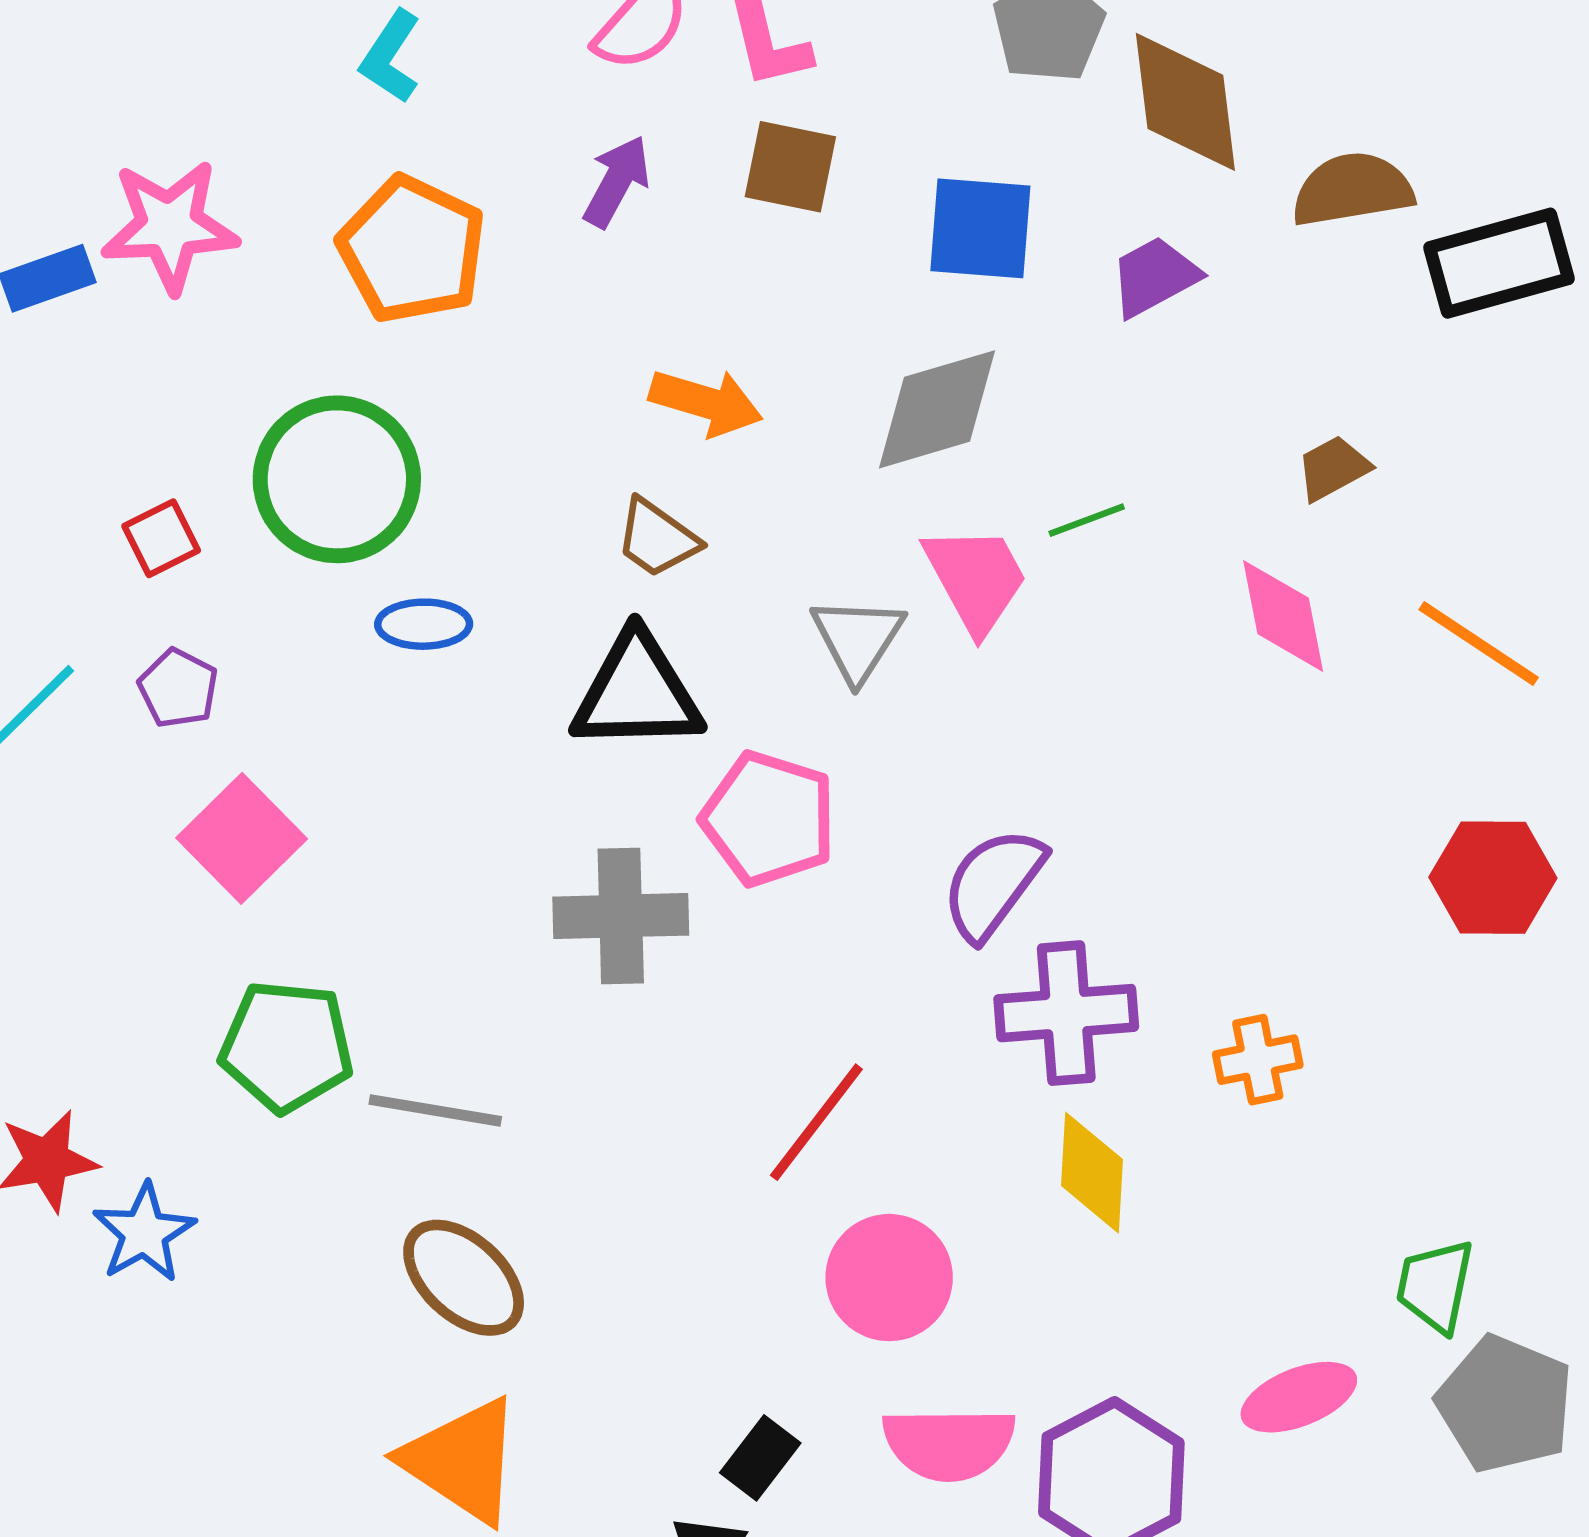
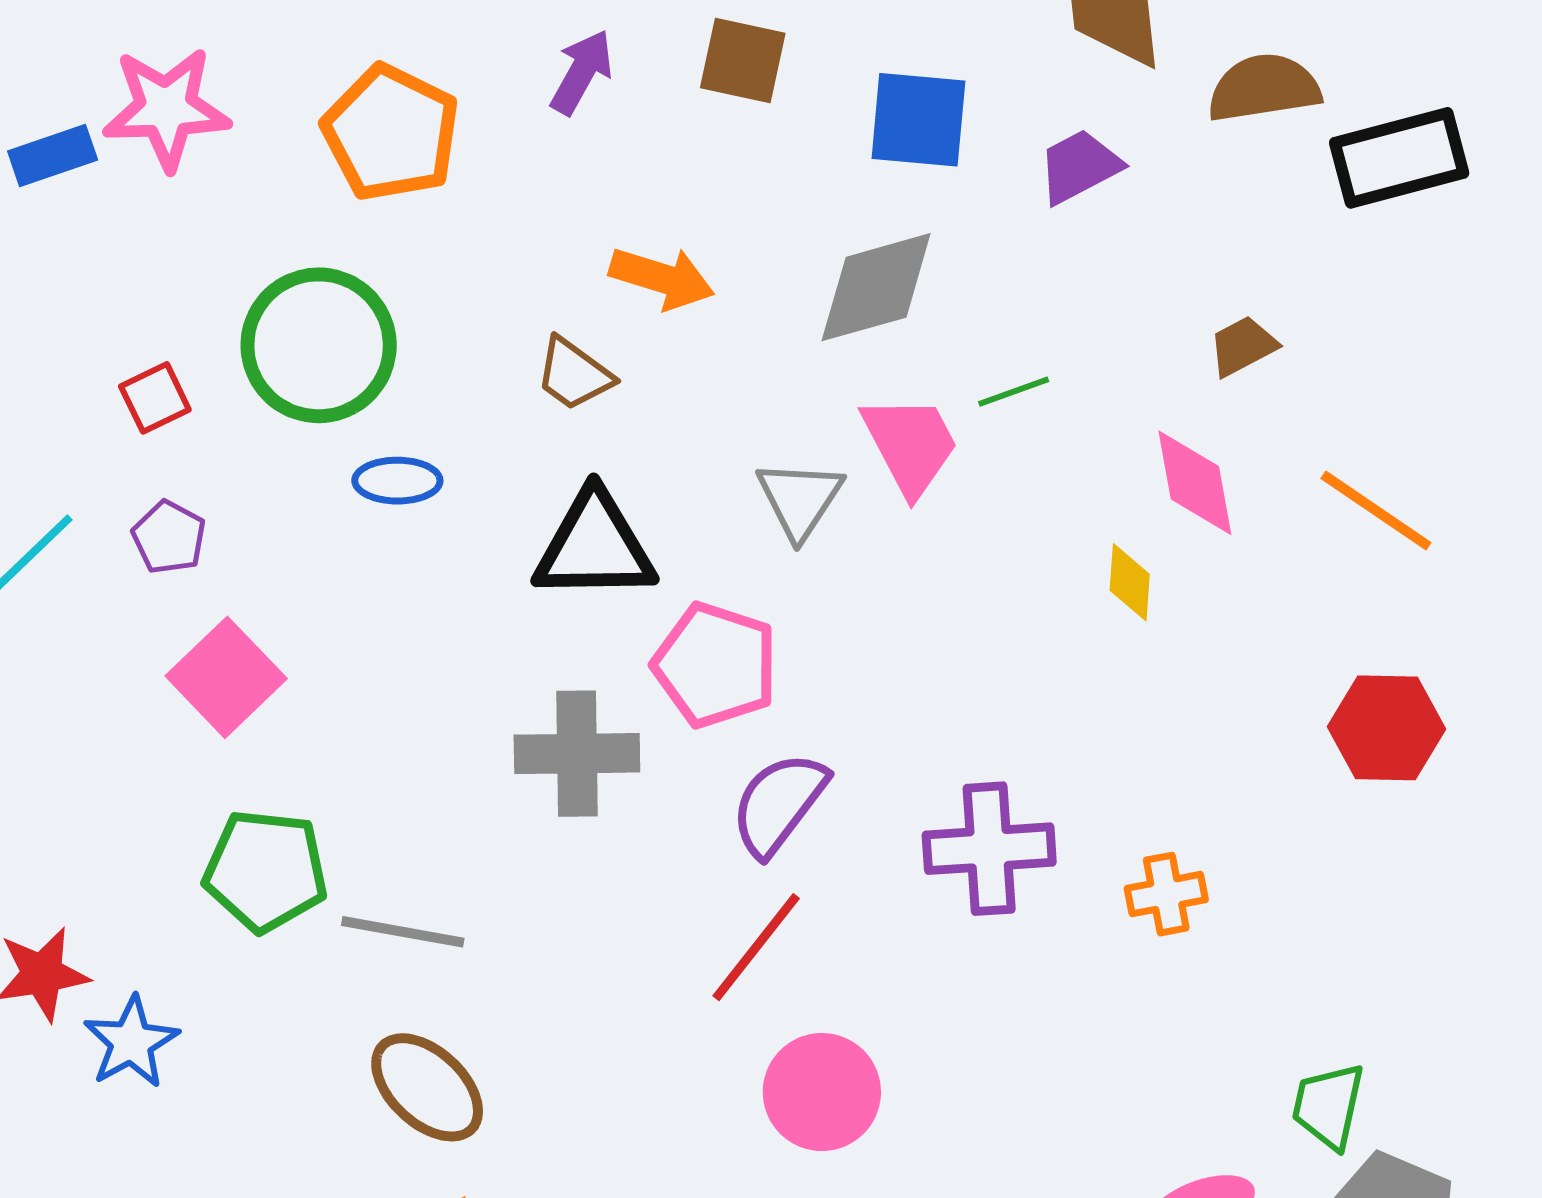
brown trapezoid: (657, 538) -> (574, 374), moved
purple semicircle: (993, 884) -> (779, 804), moved
yellow diamond: (1092, 1173) -> (1130, 582), moved, size x0.7

